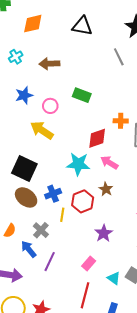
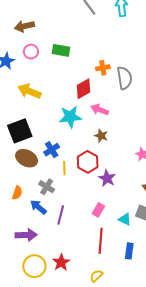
pink circle: (50, 106) -> (31, 52), moved
black square: (24, 169) -> (20, 131), turned -35
red hexagon: (83, 201) -> (88, 162), moved

